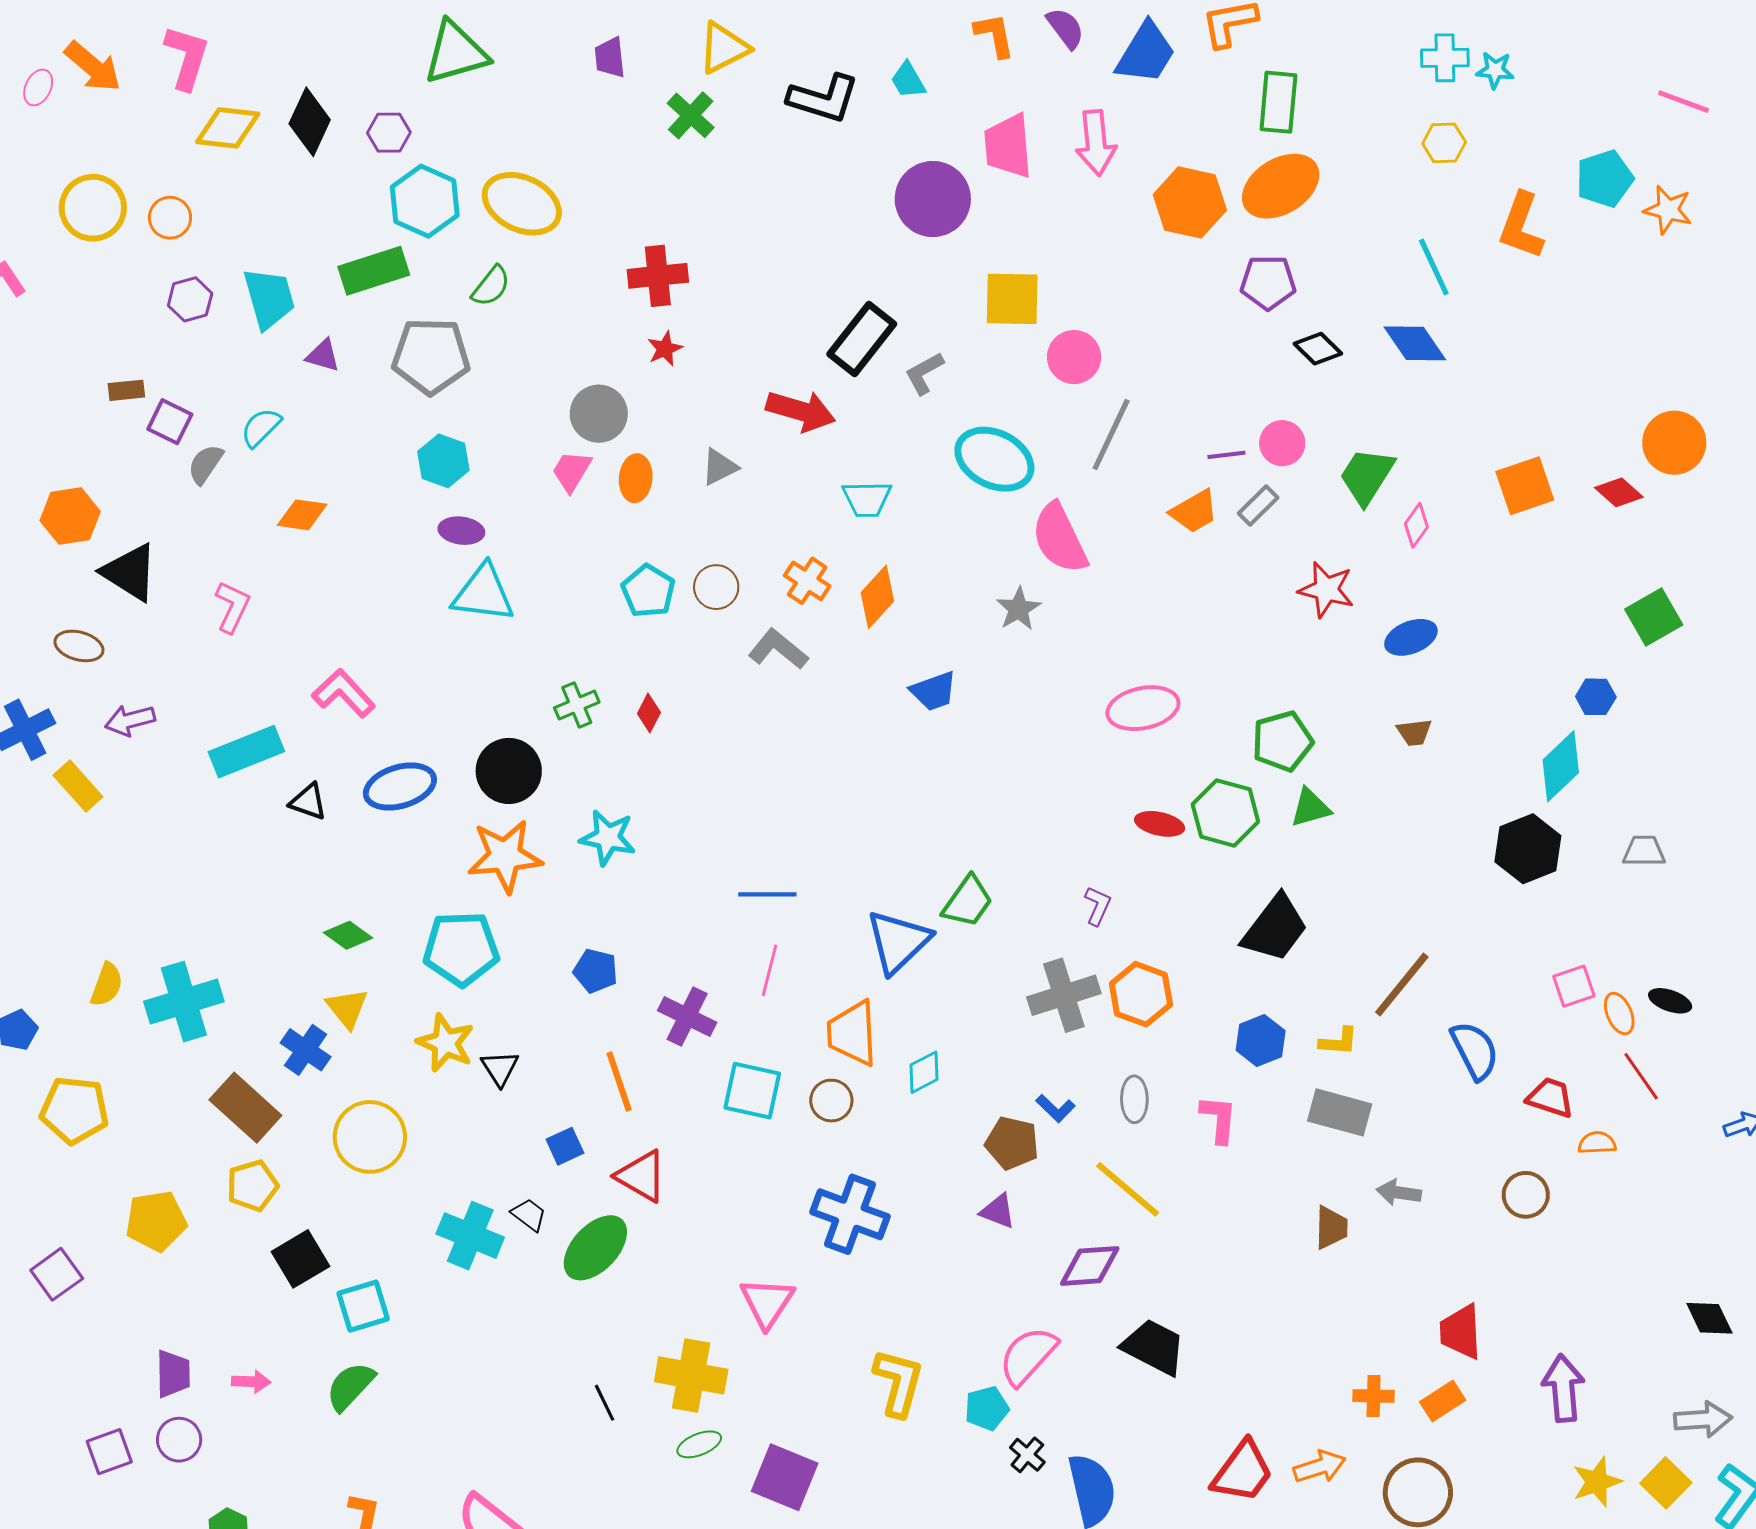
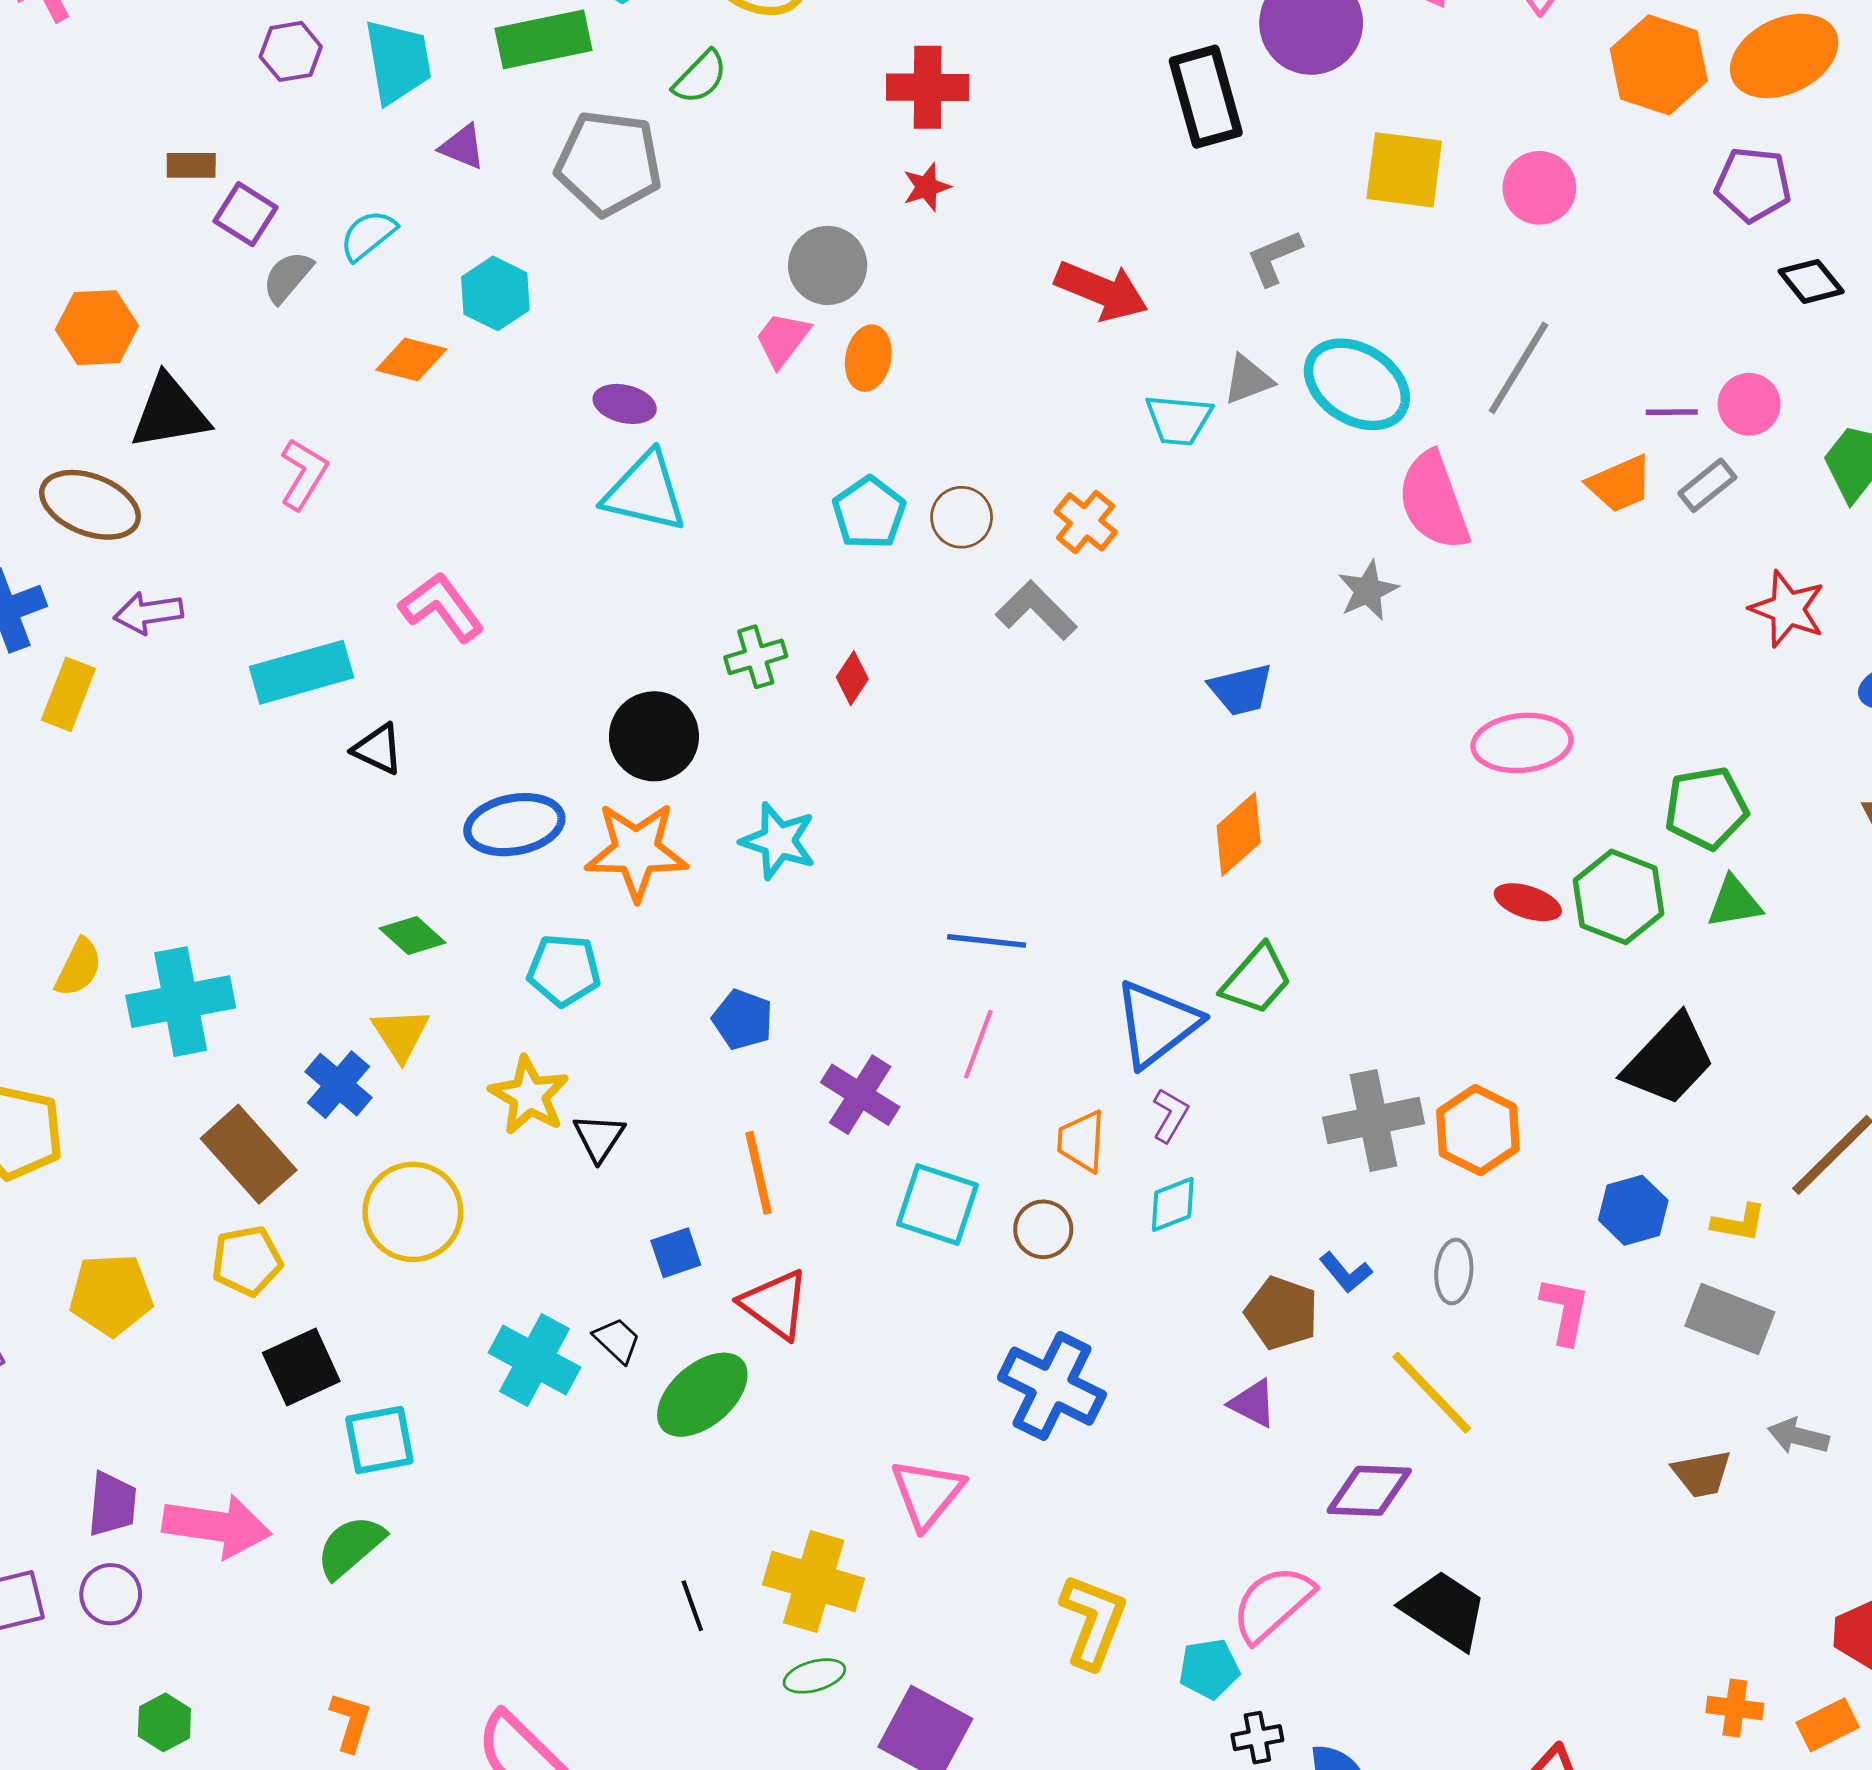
black rectangle: (862, 339) -> (1206, 97), moved, turned -60
pink circle: (1074, 357) -> (1539, 188), moved
cyan hexagon: (443, 461) -> (495, 293), moved
gray triangle: (720, 467) -> (1248, 380), moved
black triangle: (130, 572) -> (170, 412), turned -48
orange diamond: (877, 597) -> (1239, 834), moved
brown ellipse: (79, 646) -> (90, 505), size x1.5
yellow rectangle: (78, 786) -> (68, 694), turned 57
blue ellipse: (400, 786) -> (514, 825), moved
purple L-shape: (1098, 906) -> (1170, 1115), moved
cyan pentagon: (461, 949) -> (564, 970), size x0.7
orange trapezoid: (852, 1033) -> (1082, 1141), size x0.7
brown trapezoid: (1331, 1228) -> (1702, 1474), turned 72
pink arrow: (251, 1382) -> (217, 1526), size x2.0
black cross: (1027, 1455) -> (1257, 1738), turned 33

